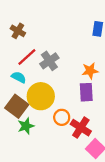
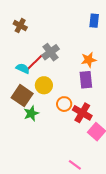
red line: (27, 57) -> (35, 62), moved
yellow circle: (41, 96) -> (44, 85), size x0.7

